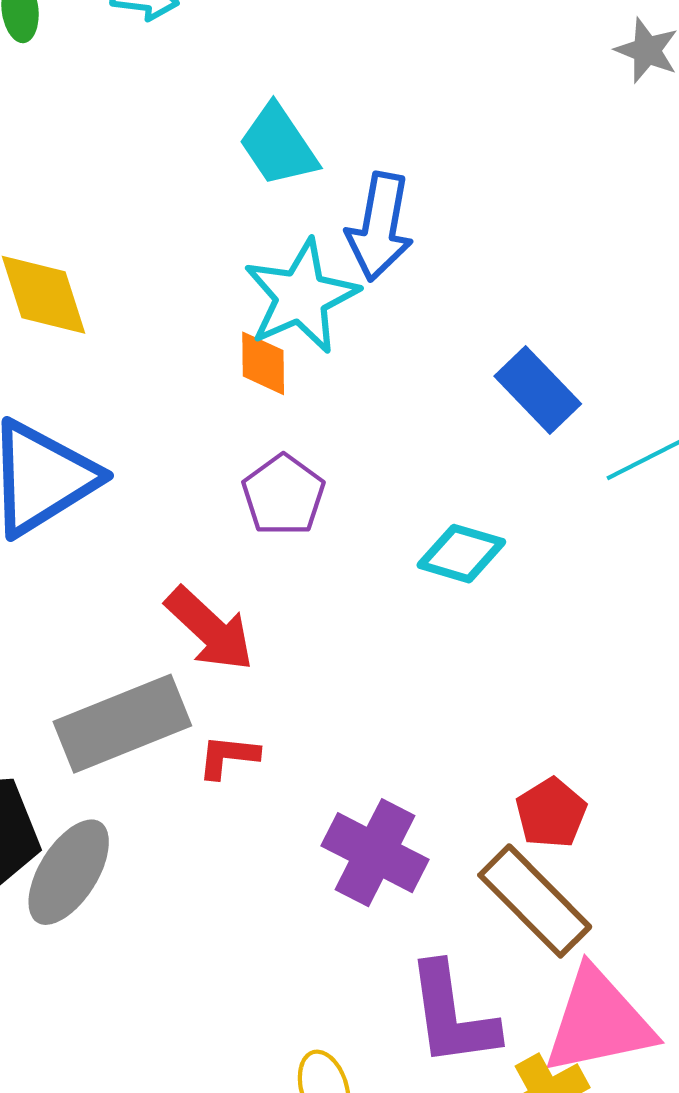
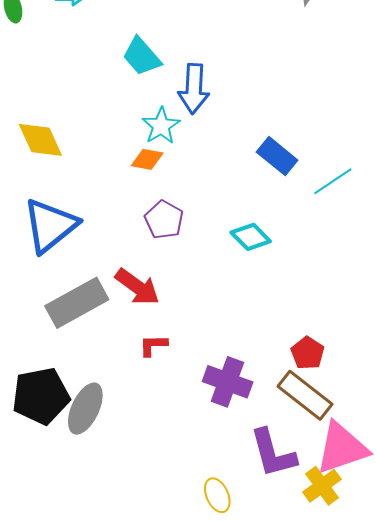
cyan star: (301, 296) -> (161, 126), size x0.7
orange diamond: (263, 363) -> (147, 159), turned -72
cyan diamond: (461, 554) -> (251, 237), turned 36
gray rectangle: (122, 724) -> (77, 303), moved

